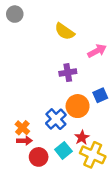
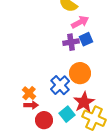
pink arrow: (97, 51) -> (80, 22), moved
blue square: (100, 95) -> (86, 39), moved
red star: (82, 137) -> (84, 102), size x1.5

